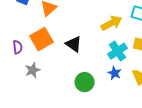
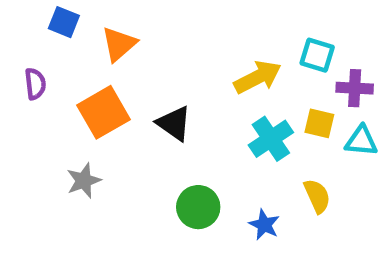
purple semicircle: (18, 47) -> (35, 84), moved
blue star: (115, 73) -> (264, 225), moved

